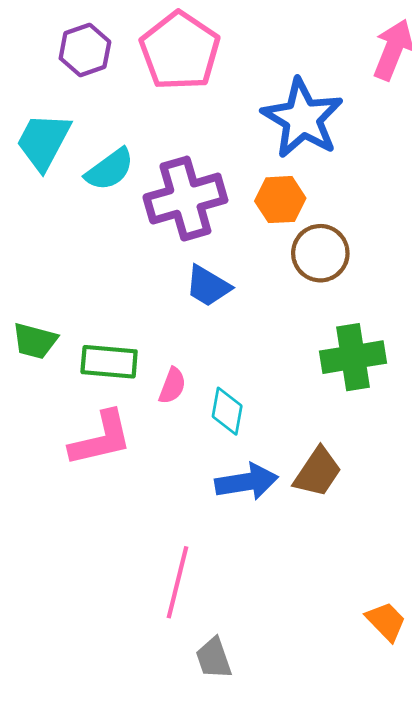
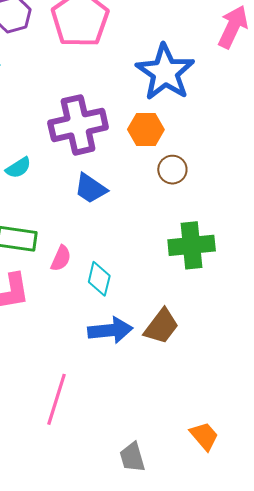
cyan semicircle: (110, 169) -> (18, 168), moved, size x0.7
brown circle: (320, 253) -> (172, 170), size x0.7
gray trapezoid: (214, 658) -> (132, 457), moved

